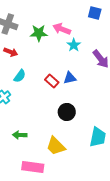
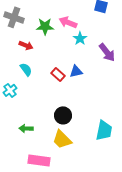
red arrow: (11, 52) -> (26, 45), moved
cyan semicircle: (20, 76) -> (26, 69), turned -72
black circle: (67, 112) -> (63, 115), moved

